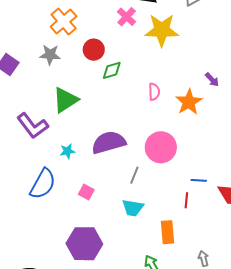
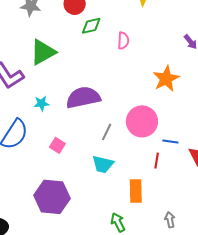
pink semicircle: (154, 92) -> (123, 41), moved
orange star: (189, 102) -> (166, 79), moved
pink circle: (161, 147) -> (142, 121), moved

